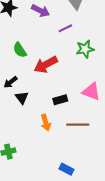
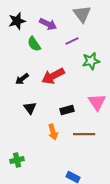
green semicircle: (20, 50) -> (34, 44), moved
black arrow: (10, 82) -> (22, 79), moved
pink triangle: (91, 91) -> (97, 102), turned 36

